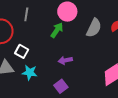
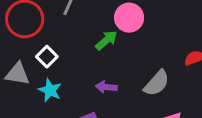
gray semicircle: (94, 28) -> (157, 83), moved

